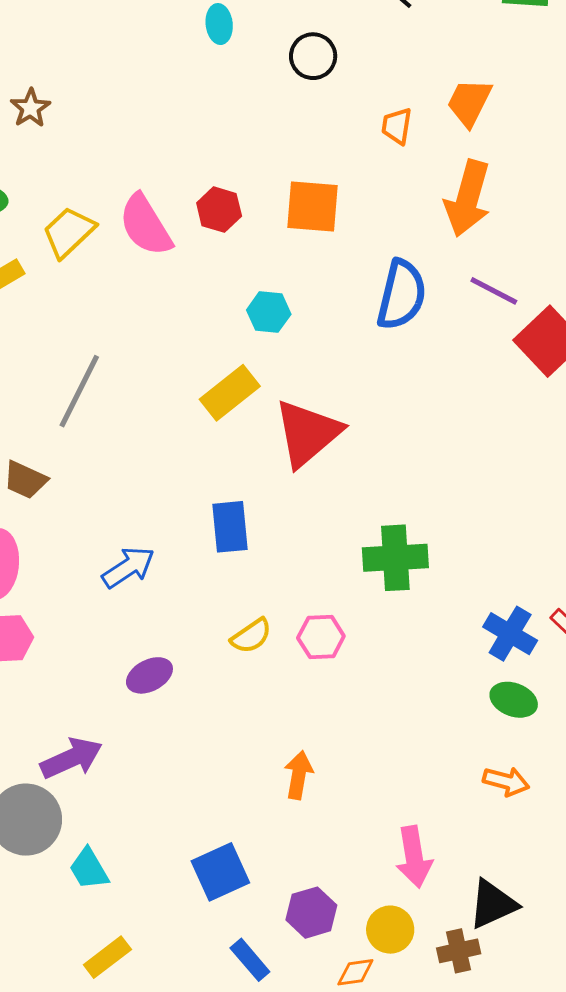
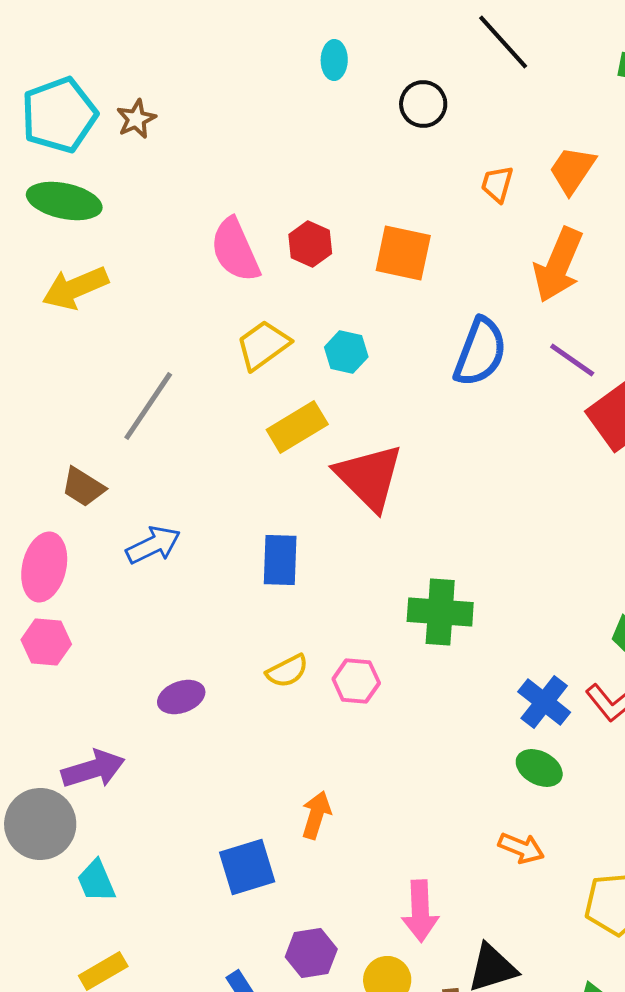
yellow trapezoid: (69, 232) -> (263, 345), moved
red triangle: (308, 433) -> (369, 477), turned -42
blue arrow: (128, 567) -> (153, 545), moved
blue square: (220, 872) -> (247, 867), moved

